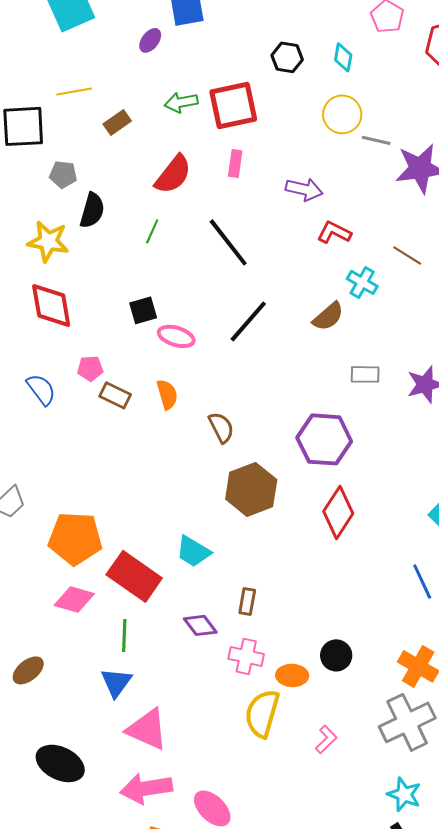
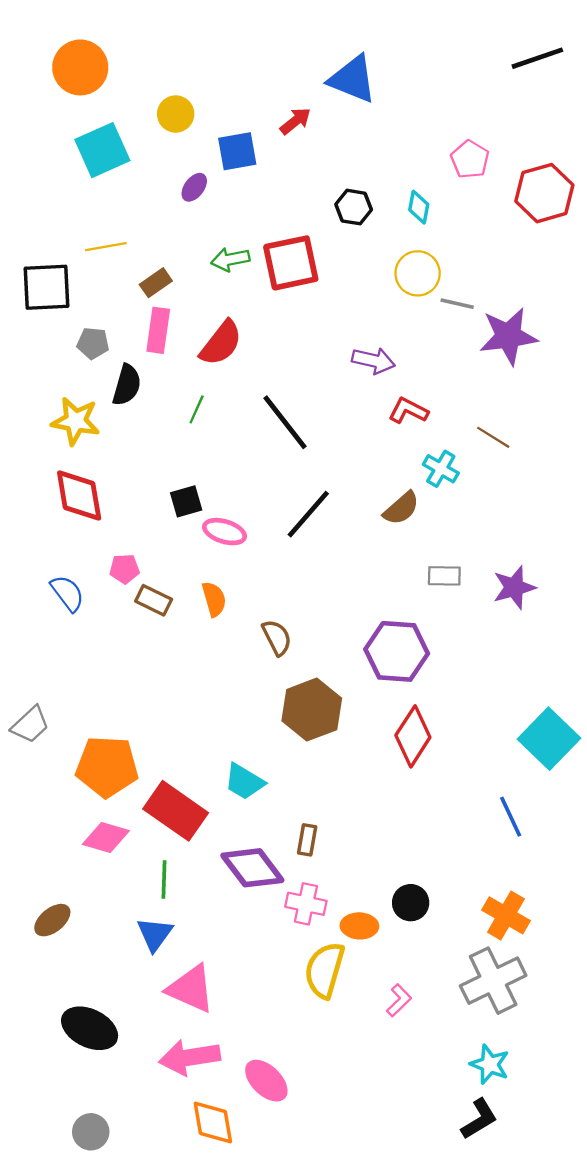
pink rectangle: (235, 163) -> (158, 330), moved, size x1.4
purple diamond: (200, 625) -> (252, 868), size x1.6

